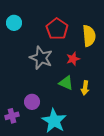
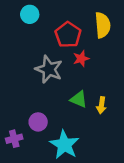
cyan circle: (14, 23) -> (30, 14), moved
yellow semicircle: (89, 36) -> (103, 25), moved
red star: (73, 59) -> (81, 59), moved

